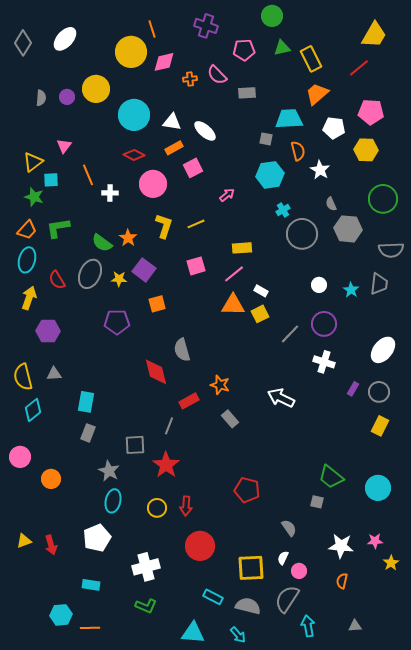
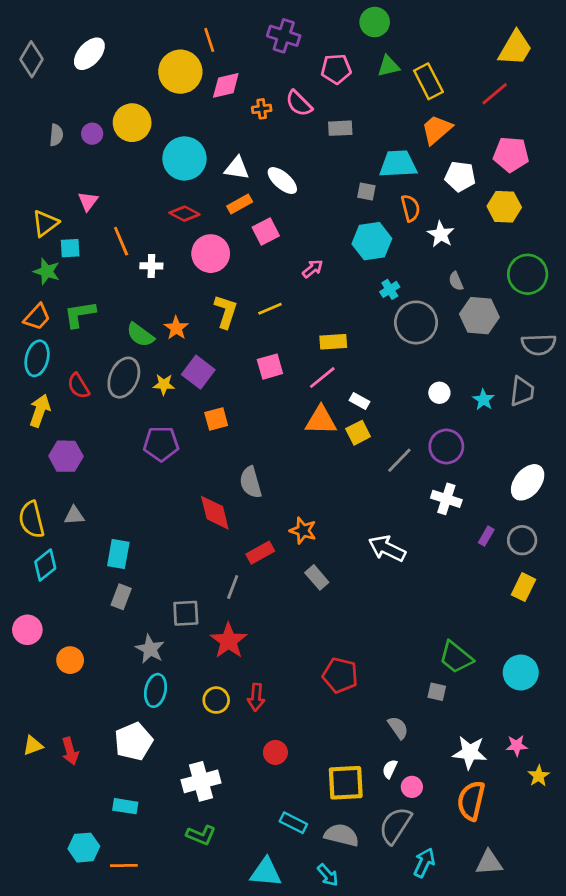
red circle: (200, 546) -> (275, 752), size x0.6
orange semicircle: (342, 581) -> (471, 801), size x1.8
cyan arrow: (308, 626) -> (424, 863), turned 35
gray triangle: (355, 626) -> (489, 863), size x1.5

